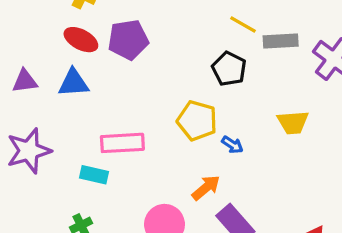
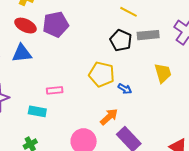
gray rectangle: (281, 41) -> (148, 35), moved
yellow trapezoid: (293, 122) -> (163, 73), turned -100
pink rectangle: (122, 143) -> (55, 90), size x0.6

